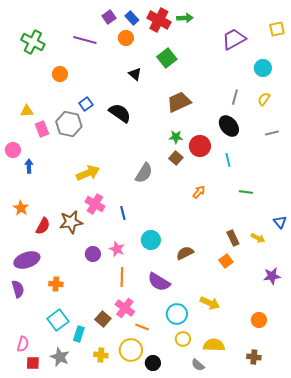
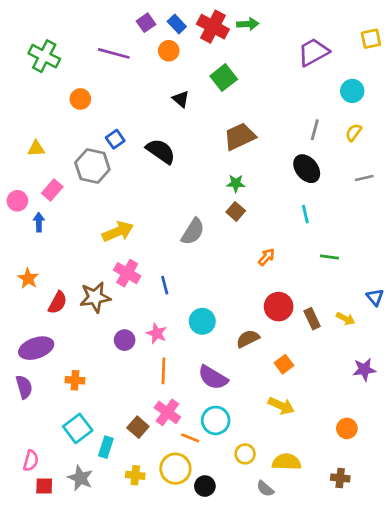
pink rectangle: (42, 129) -> (52, 190), moved, turned 63
red circle: (200, 146) -> (279, 307), moved
orange square: (226, 261) -> (284, 364), moved
cyan circle: (177, 314) -> (216, 420), moved

